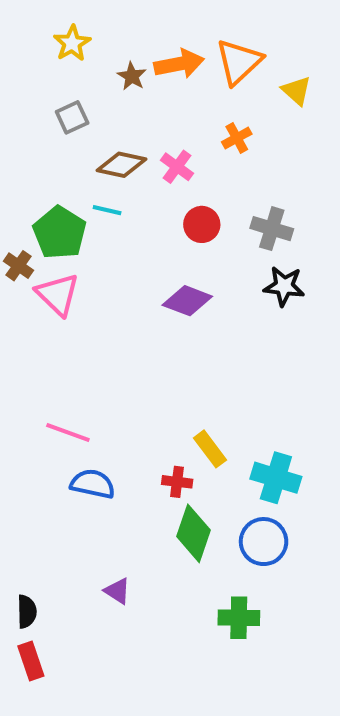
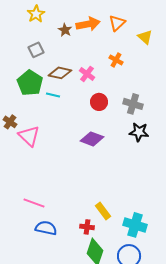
orange triangle: (239, 62) -> (117, 23), size x0.7
orange cross: (237, 138) -> (116, 60), turned -32
green pentagon: (60, 233) -> (30, 83), moved

